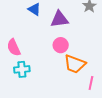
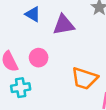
pink circle: (61, 45) -> (39, 58), moved

